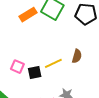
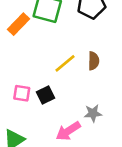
yellow line: (53, 63) -> (65, 63), moved

